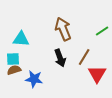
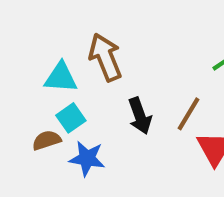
brown arrow: (63, 29) -> (105, 57), moved
cyan square: (13, 59) -> (71, 118), moved, turned -32

